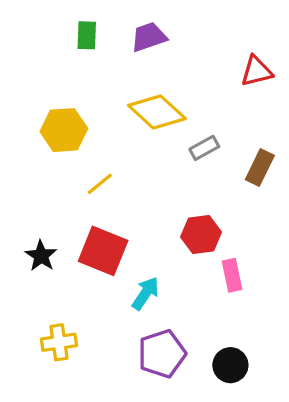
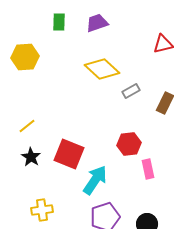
yellow hexagon: (64, 130) -> (25, 57), moved
yellow line: (100, 184) -> (27, 126), moved
cyan arrow: (146, 293) -> (95, 180), size x1.4

